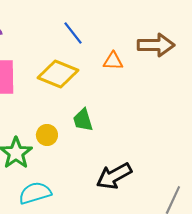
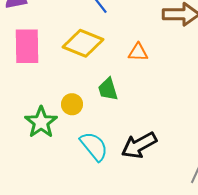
orange triangle: (113, 61) -> (138, 52), moved
cyan semicircle: (35, 193) -> (94, 146), moved, turned 68

